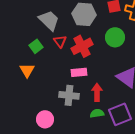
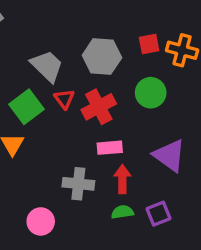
green square: (36, 46) -> (27, 107), size x1.5
pink rectangle: (79, 72) -> (110, 148), moved
purple square: (120, 114) -> (158, 214), size x0.7

